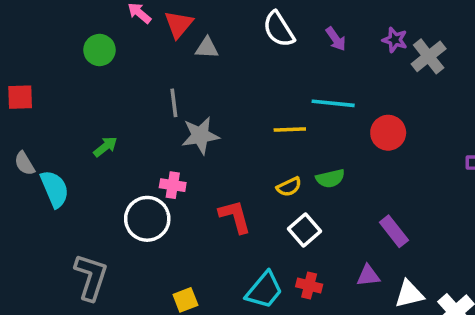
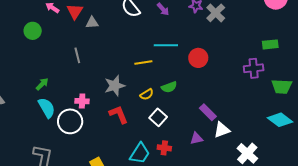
gray star: (200, 135) -> (115, 86), moved
cyan semicircle: (55, 189) -> (47, 108), moved
white triangle: (409, 294) -> (222, 130), moved

